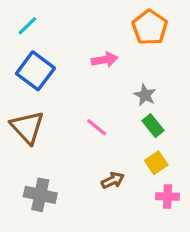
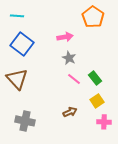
cyan line: (27, 26) -> (17, 16), turned 48
gray star: (145, 95) -> (69, 58), moved
pink line: (97, 127) -> (74, 79), moved

